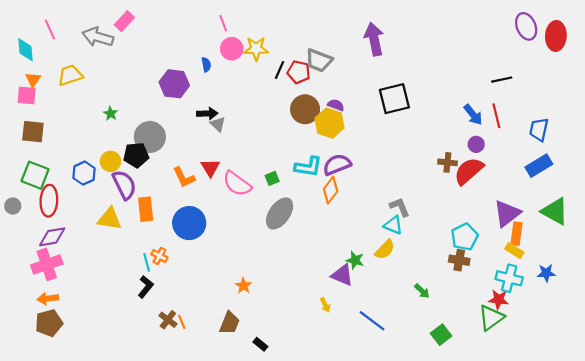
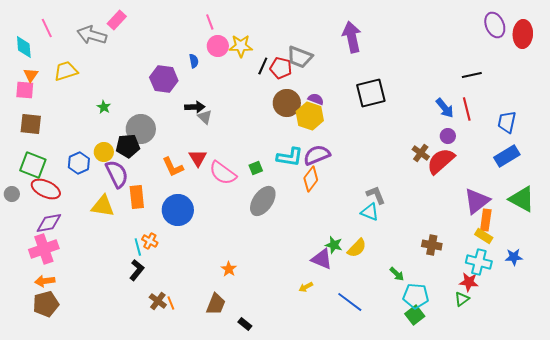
brown cross: (447, 162) -> (421, 153), turned 30
red ellipse: (49, 201) -> (46, 189), turned -68
cyan pentagon: (464, 237) -> (416, 296), moved, turned 30
yellow semicircle: (385, 250) -> (357, 248), moved
yellow arrow: (325, 305) -> (306, 287), turned 88
green triangle: (491, 318) -> (462, 299), size x0.6

